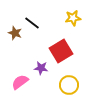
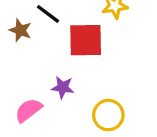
red square: (61, 51) -> (86, 40), moved, turned 30

